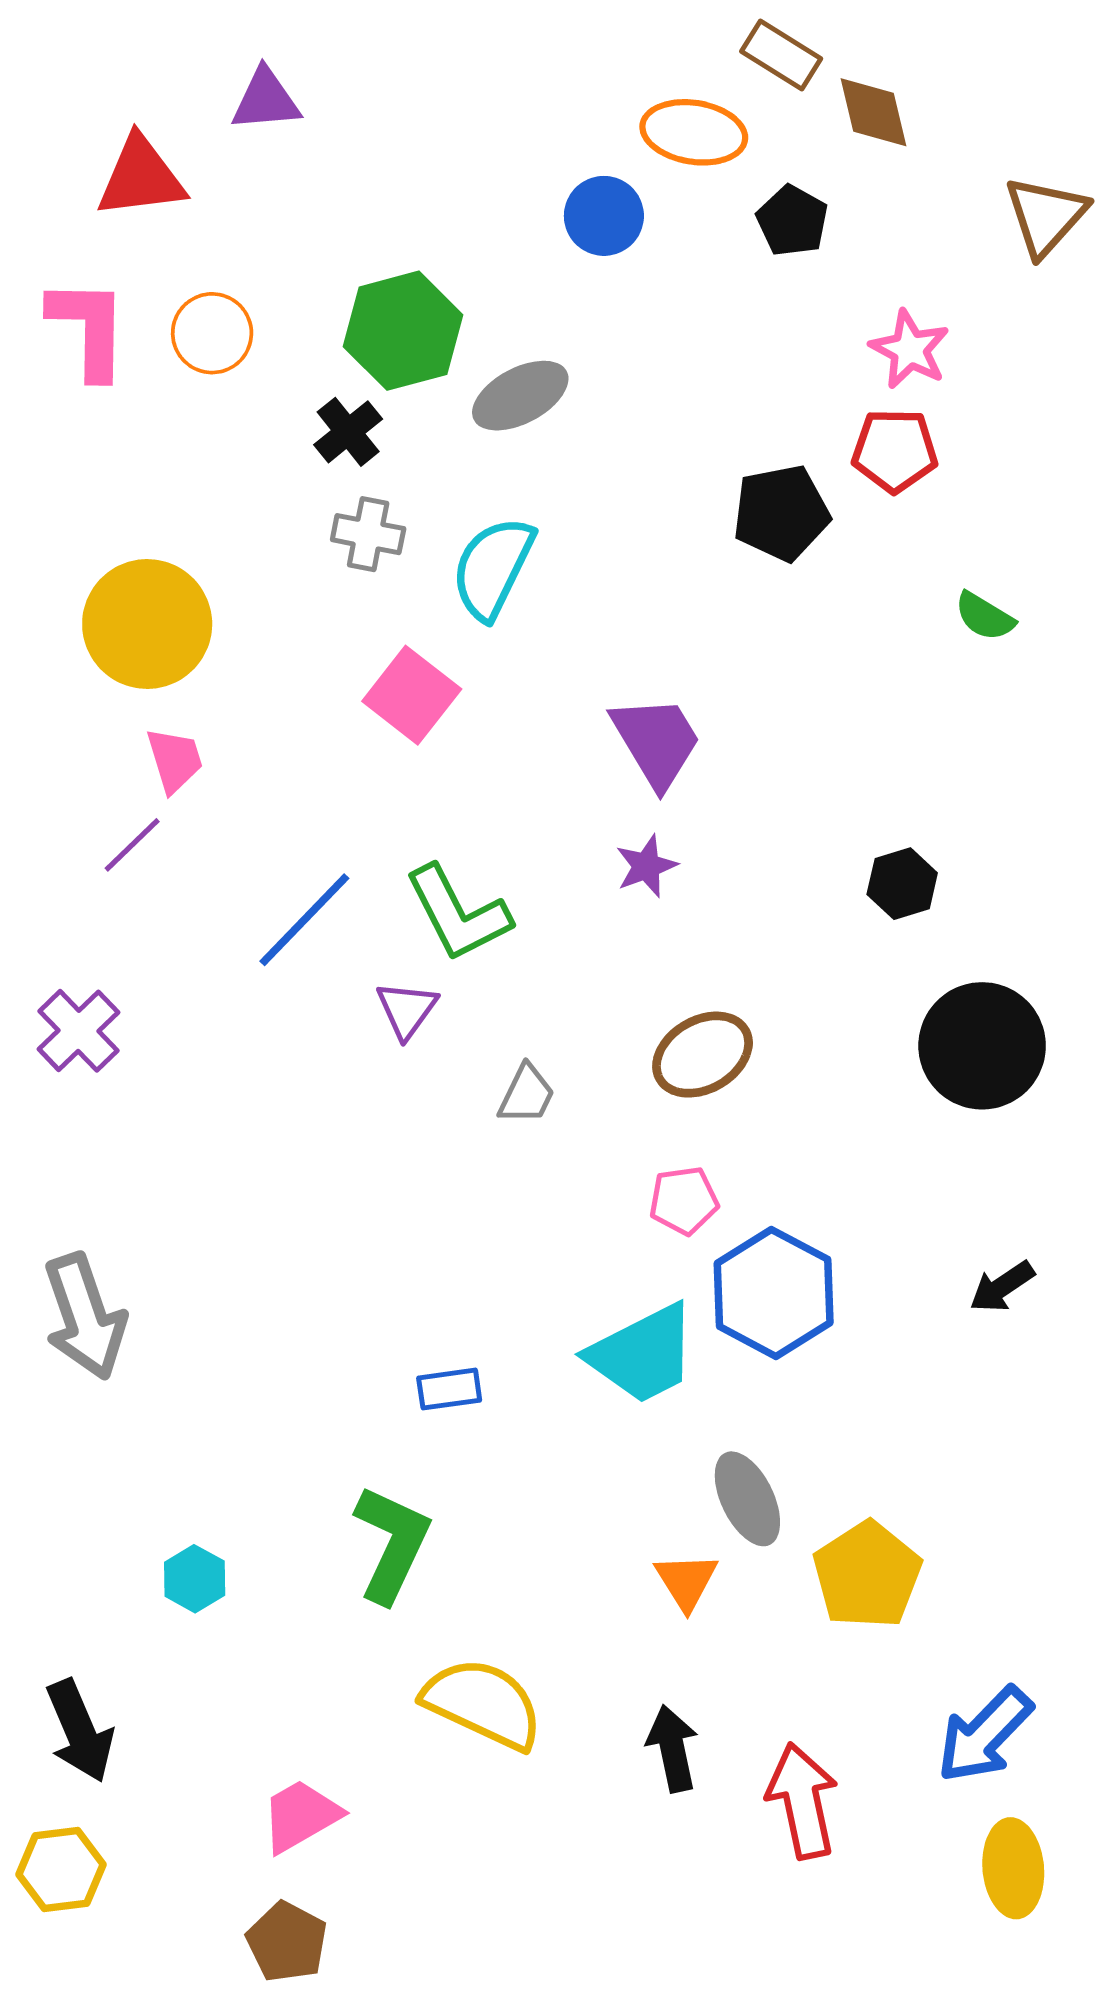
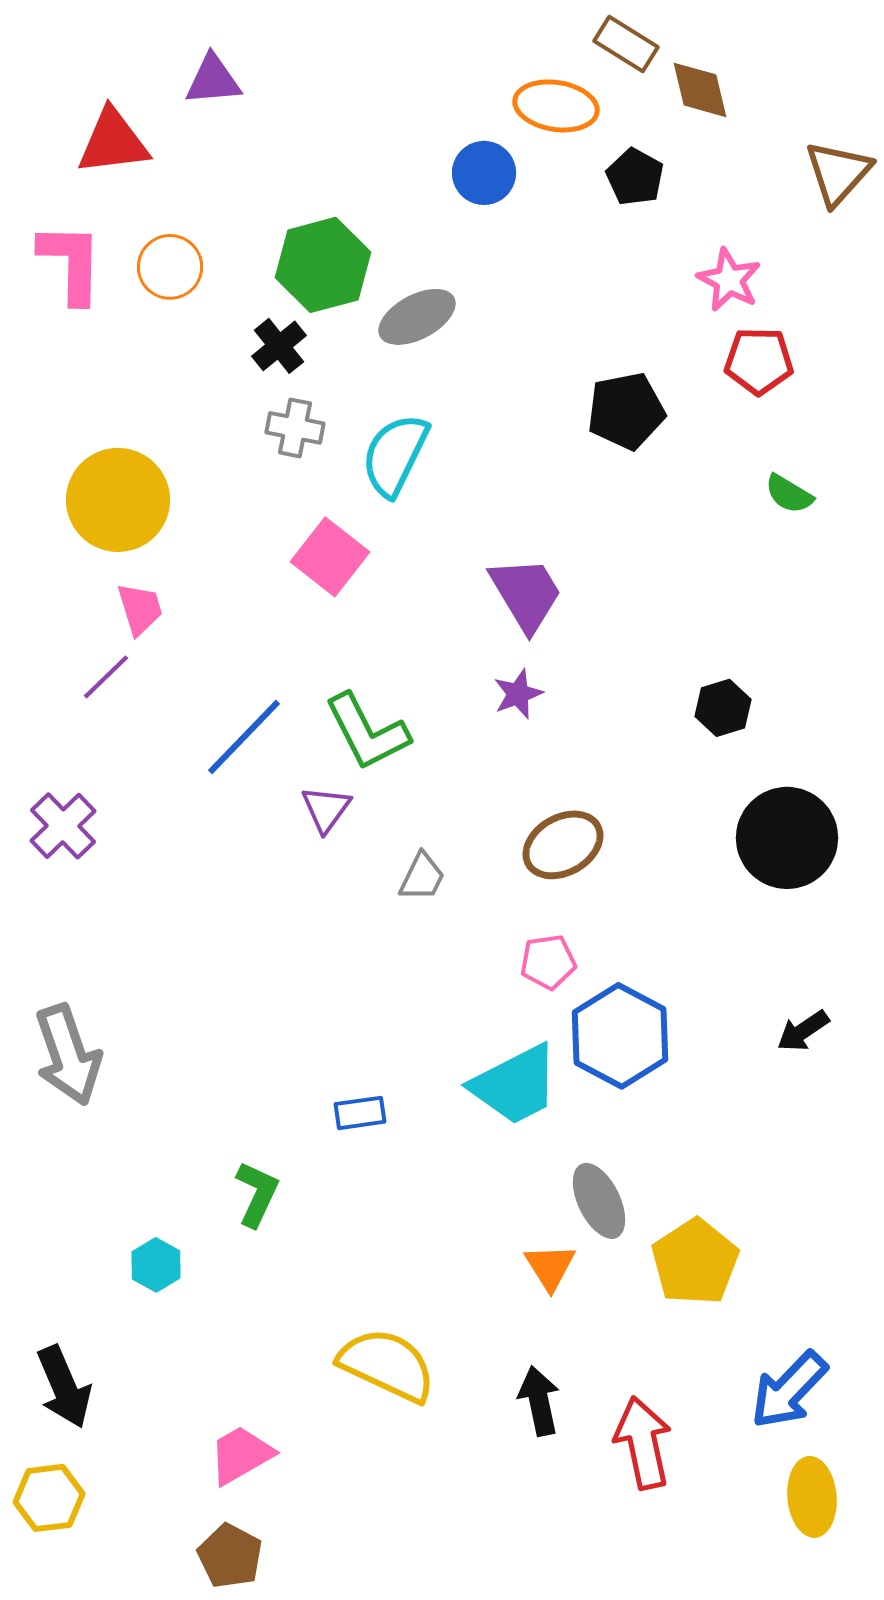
red pentagon: (895, 451) -> (759, 361), moved
green L-shape: (392, 1544) -> (257, 1194), moved, size x0.7

